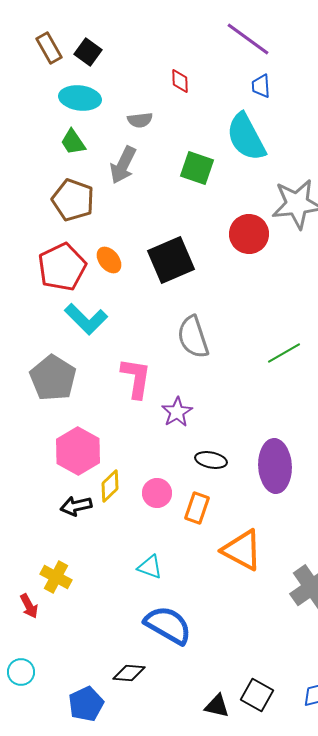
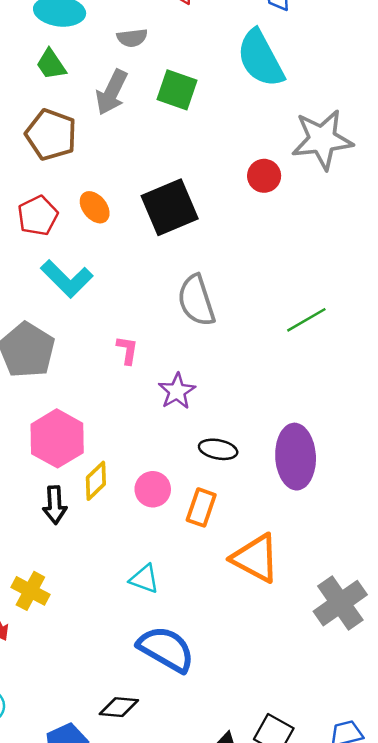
green square: (197, 168) -> (177, 90), moved
red circle: (249, 234) -> (264, 176), size x0.7
red pentagon: (62, 267) -> (38, 216), size x0.7
pink L-shape: (136, 378) -> (127, 350), size x0.6
black arrow: (76, 506) -> (55, 505), turned -80

